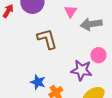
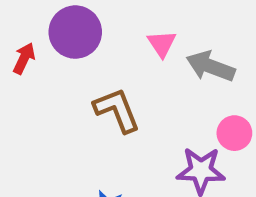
gray arrow: (91, 24) -> (210, 66), turned 35

